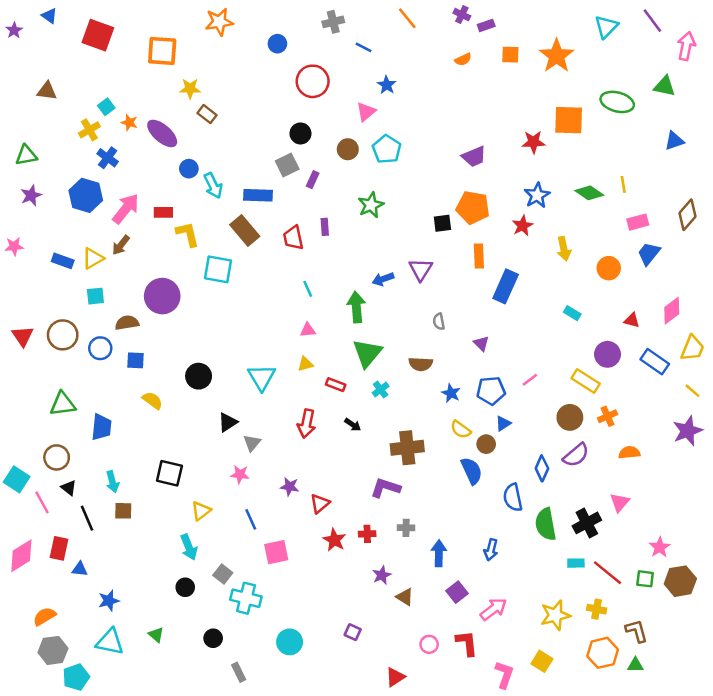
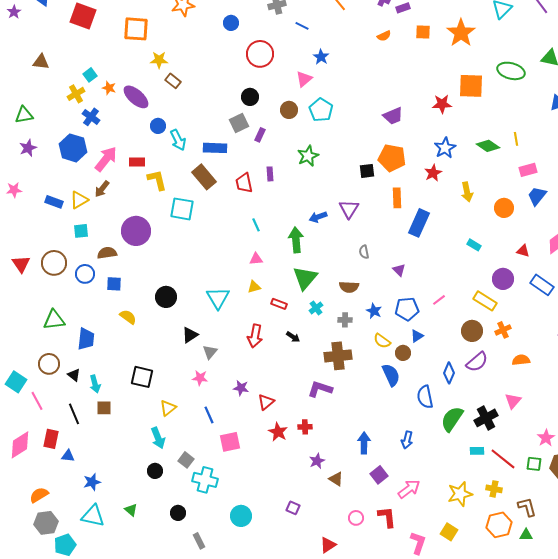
black triangle: (69, 488) -> (74, 375), moved
green semicircle: (546, 524) -> (452, 419), turned 44
gray cross: (406, 528) -> (345, 320), moved

